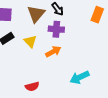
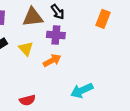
brown triangle: (36, 14) -> (33, 17), turned 42

